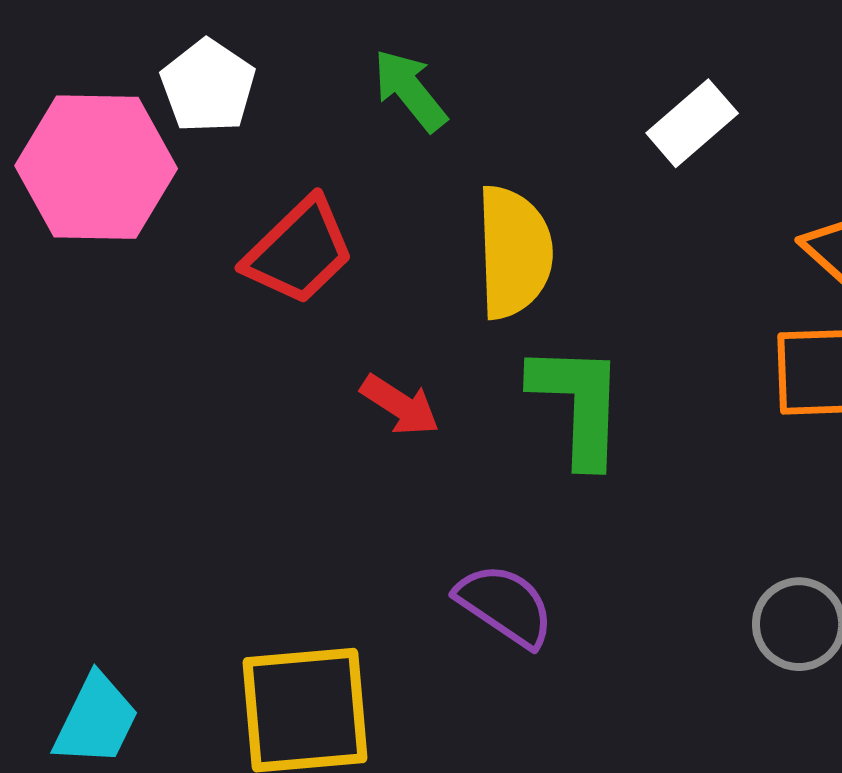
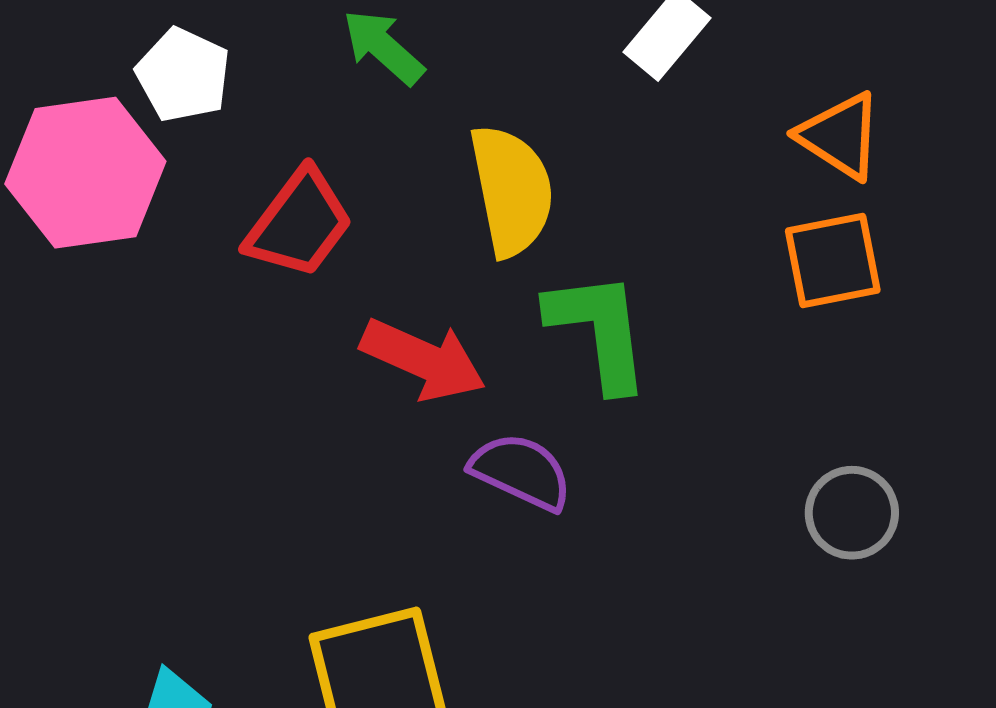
red arrow: (400, 405) -> (423, 360), size x1.5
purple semicircle: (505, 605) -> (521, 472), moved

